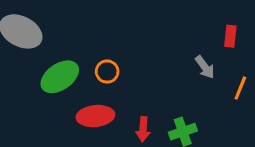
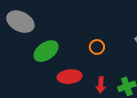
orange circle: (107, 72) -> (97, 47), moved

